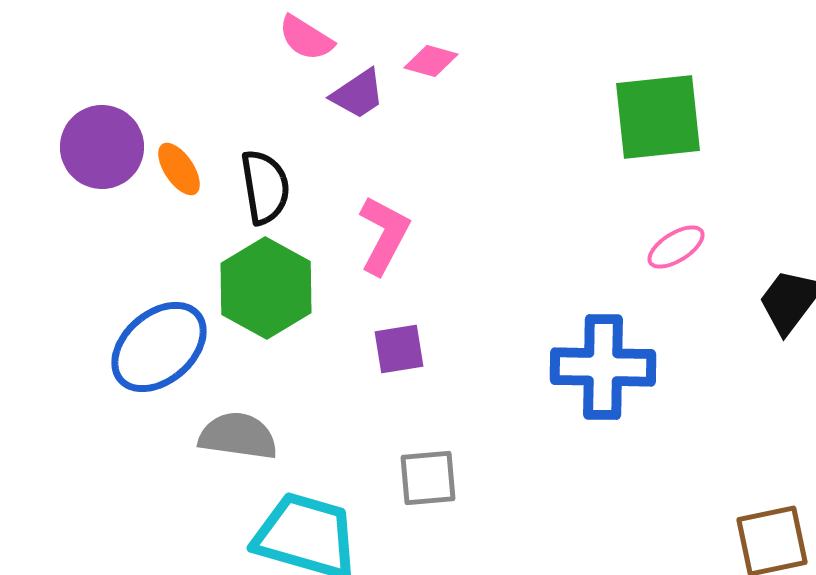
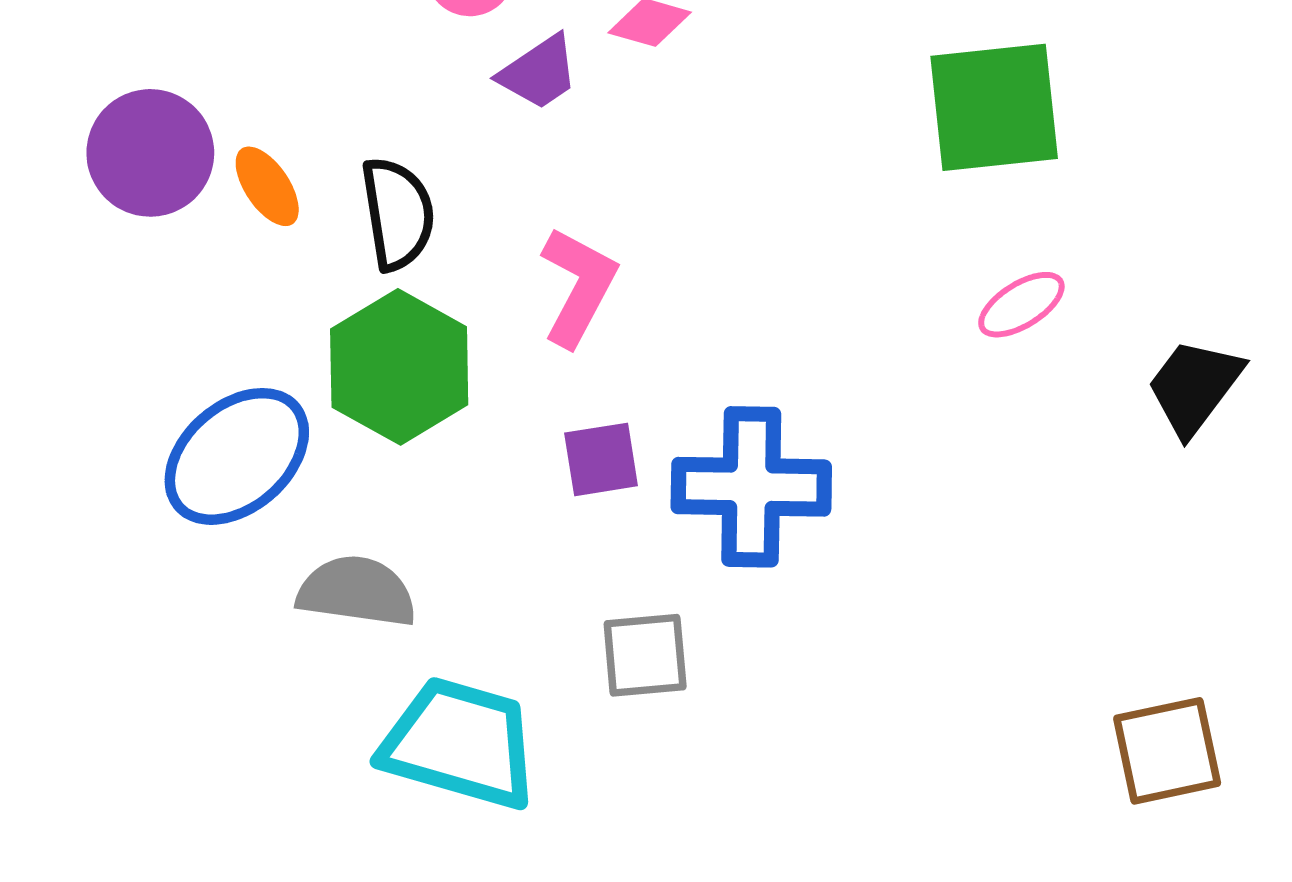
blue cross: (603, 367) -> (751, 487), moved

